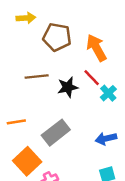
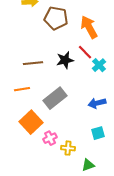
brown line: (37, 76) -> (33, 63), moved

